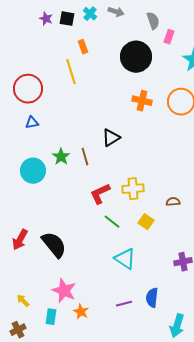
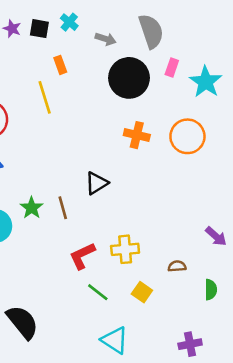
gray arrow: (116, 12) -> (106, 39), moved
gray semicircle: (153, 21) -> (151, 31), size x1.5
pink rectangle: (169, 37) -> (172, 68), moved

